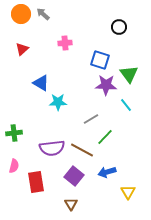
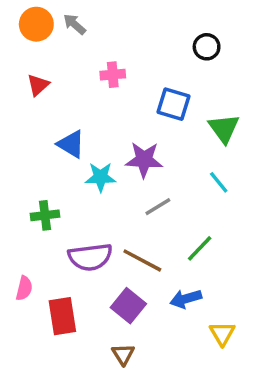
purple star: (106, 85) -> (144, 160), moved
green cross: (14, 133) -> (45, 215), moved
green line: (105, 137) -> (200, 248), moved

